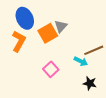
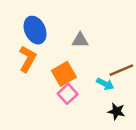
gray triangle: (61, 26) -> (80, 40), turned 48
orange square: (48, 33) -> (64, 74), moved

